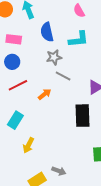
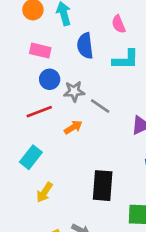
pink semicircle: (79, 11) -> (119, 24), moved
gray star: (54, 57) -> (74, 91), moved
blue circle: (12, 62) -> (50, 79), moved
black rectangle: (82, 116) -> (103, 186), moved

